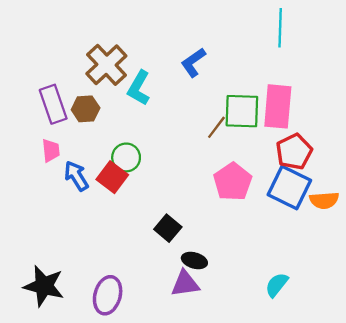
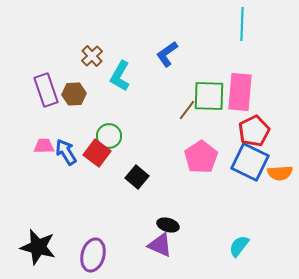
brown cross: (106, 65) -> (92, 56), size x0.6
pink trapezoid: (51, 150) -> (44, 146), moved, turned -85
black square: (168, 228) -> (137, 177), moved
purple triangle: (185, 284) -> (160, 245), turned 32

